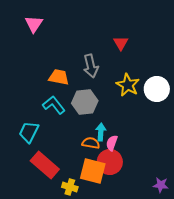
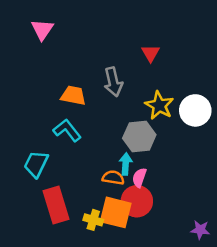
gray hexagon: (85, 102) -> (139, 137), moved
red rectangle: (45, 165) -> (56, 205), turned 32
yellow cross: (70, 187) -> (93, 220), moved

